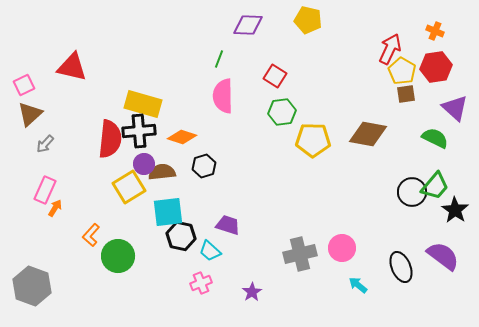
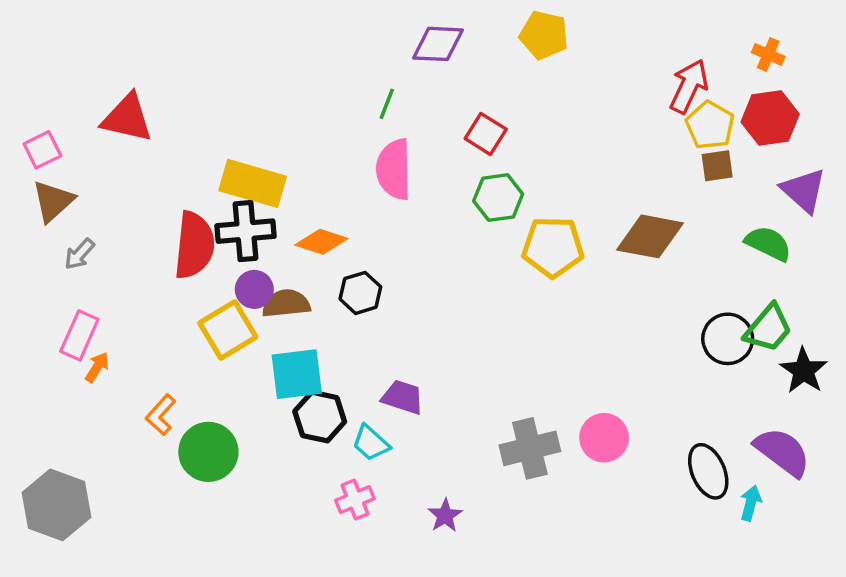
cyan arrow: (358, 285) -> (751, 503), moved, turned 66

